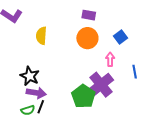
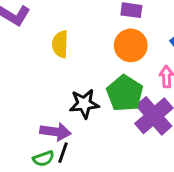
black star: (30, 76) -> (84, 104), moved, turned -30
green pentagon: (83, 96) -> (125, 93), moved

